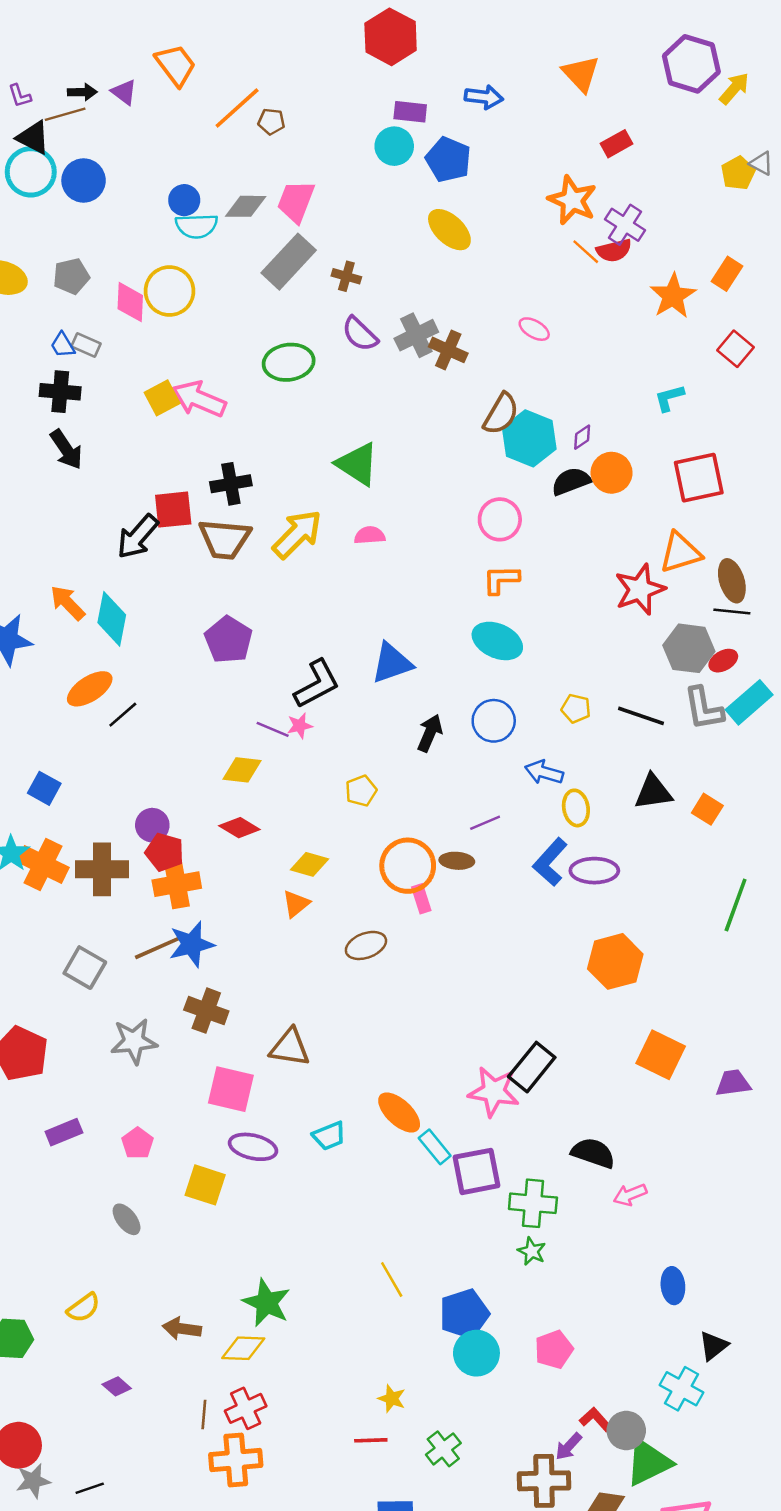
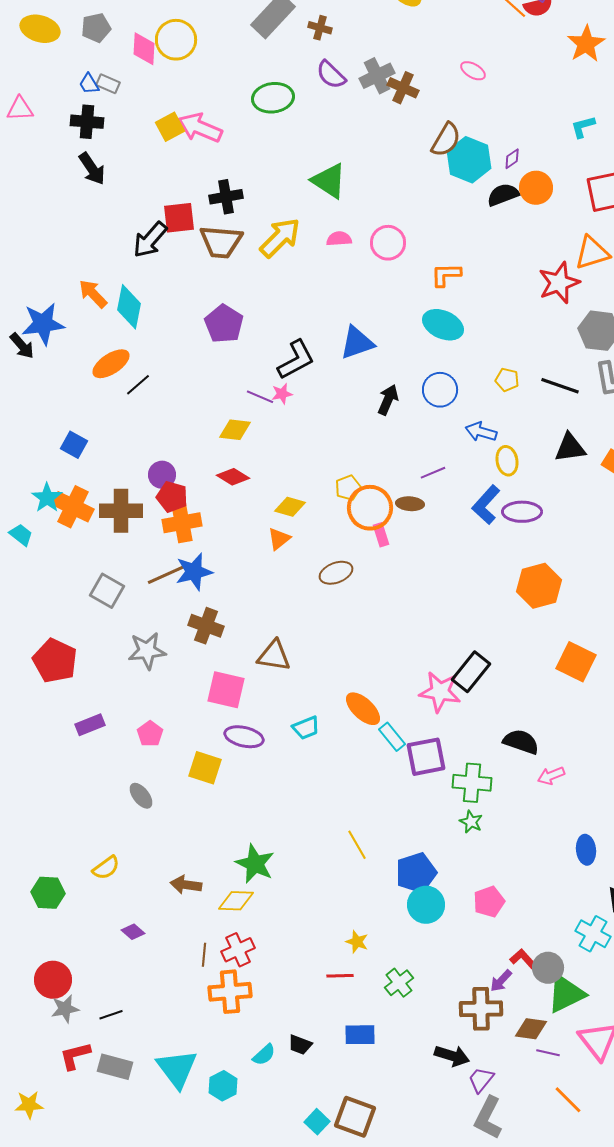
pink circle: (500, 519) -> (388, 243), moved
yellow pentagon: (361, 791) -> (348, 488), moved

